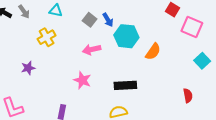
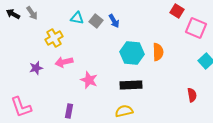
cyan triangle: (56, 11) -> (77, 18), moved
cyan hexagon: (126, 36) -> (132, 53), moved
pink arrow: (92, 50) -> (64, 62), moved
orange semicircle: (153, 52) -> (158, 52), turned -36

